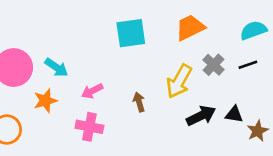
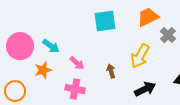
gray cross: (213, 65) -> (168, 35), moved
pink arrow: (92, 91) -> (77, 63), turned -112
black arrow: (201, 116) -> (145, 89), moved

